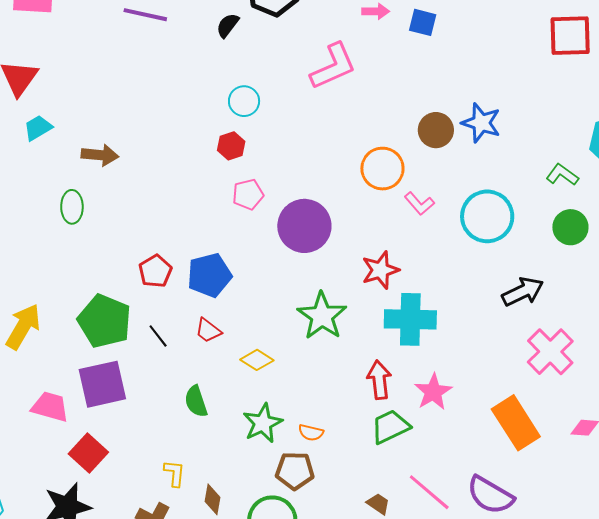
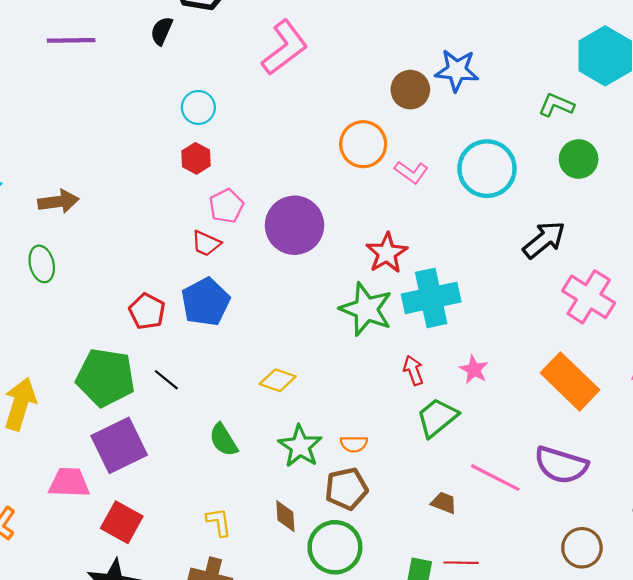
green star: (322, 316) -> (366, 309), moved
red trapezoid: (208, 330) -> (206, 243), moved
red arrow: (379, 380) -> (413, 370), size x0.7
pink star: (433, 392) -> (474, 370), size x0.7
brown diamond: (212, 499) -> (285, 516), moved

